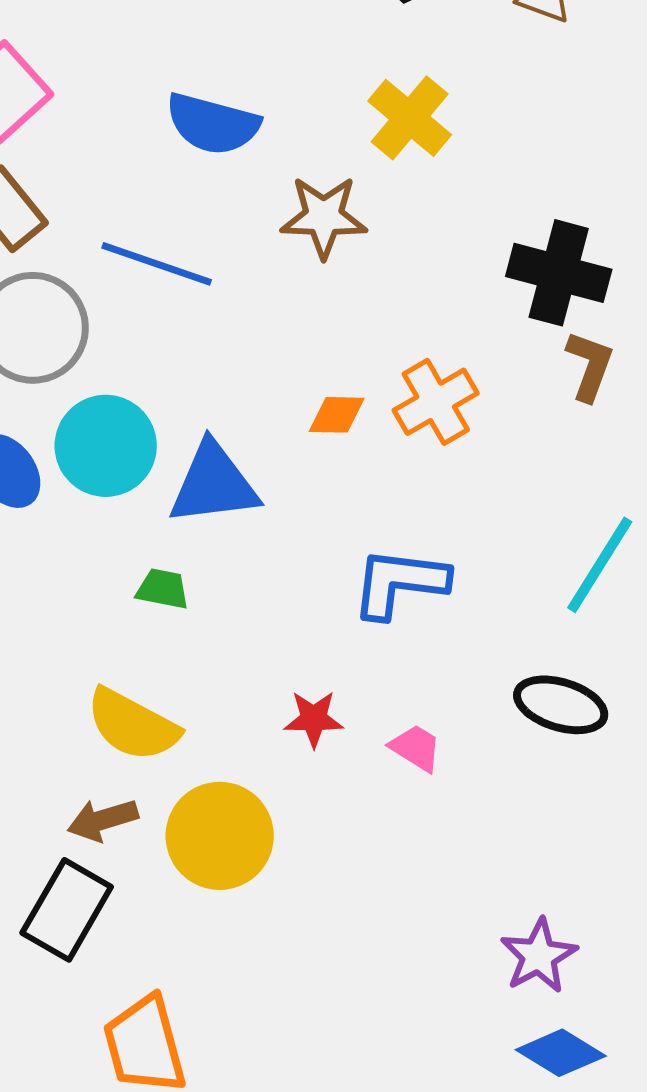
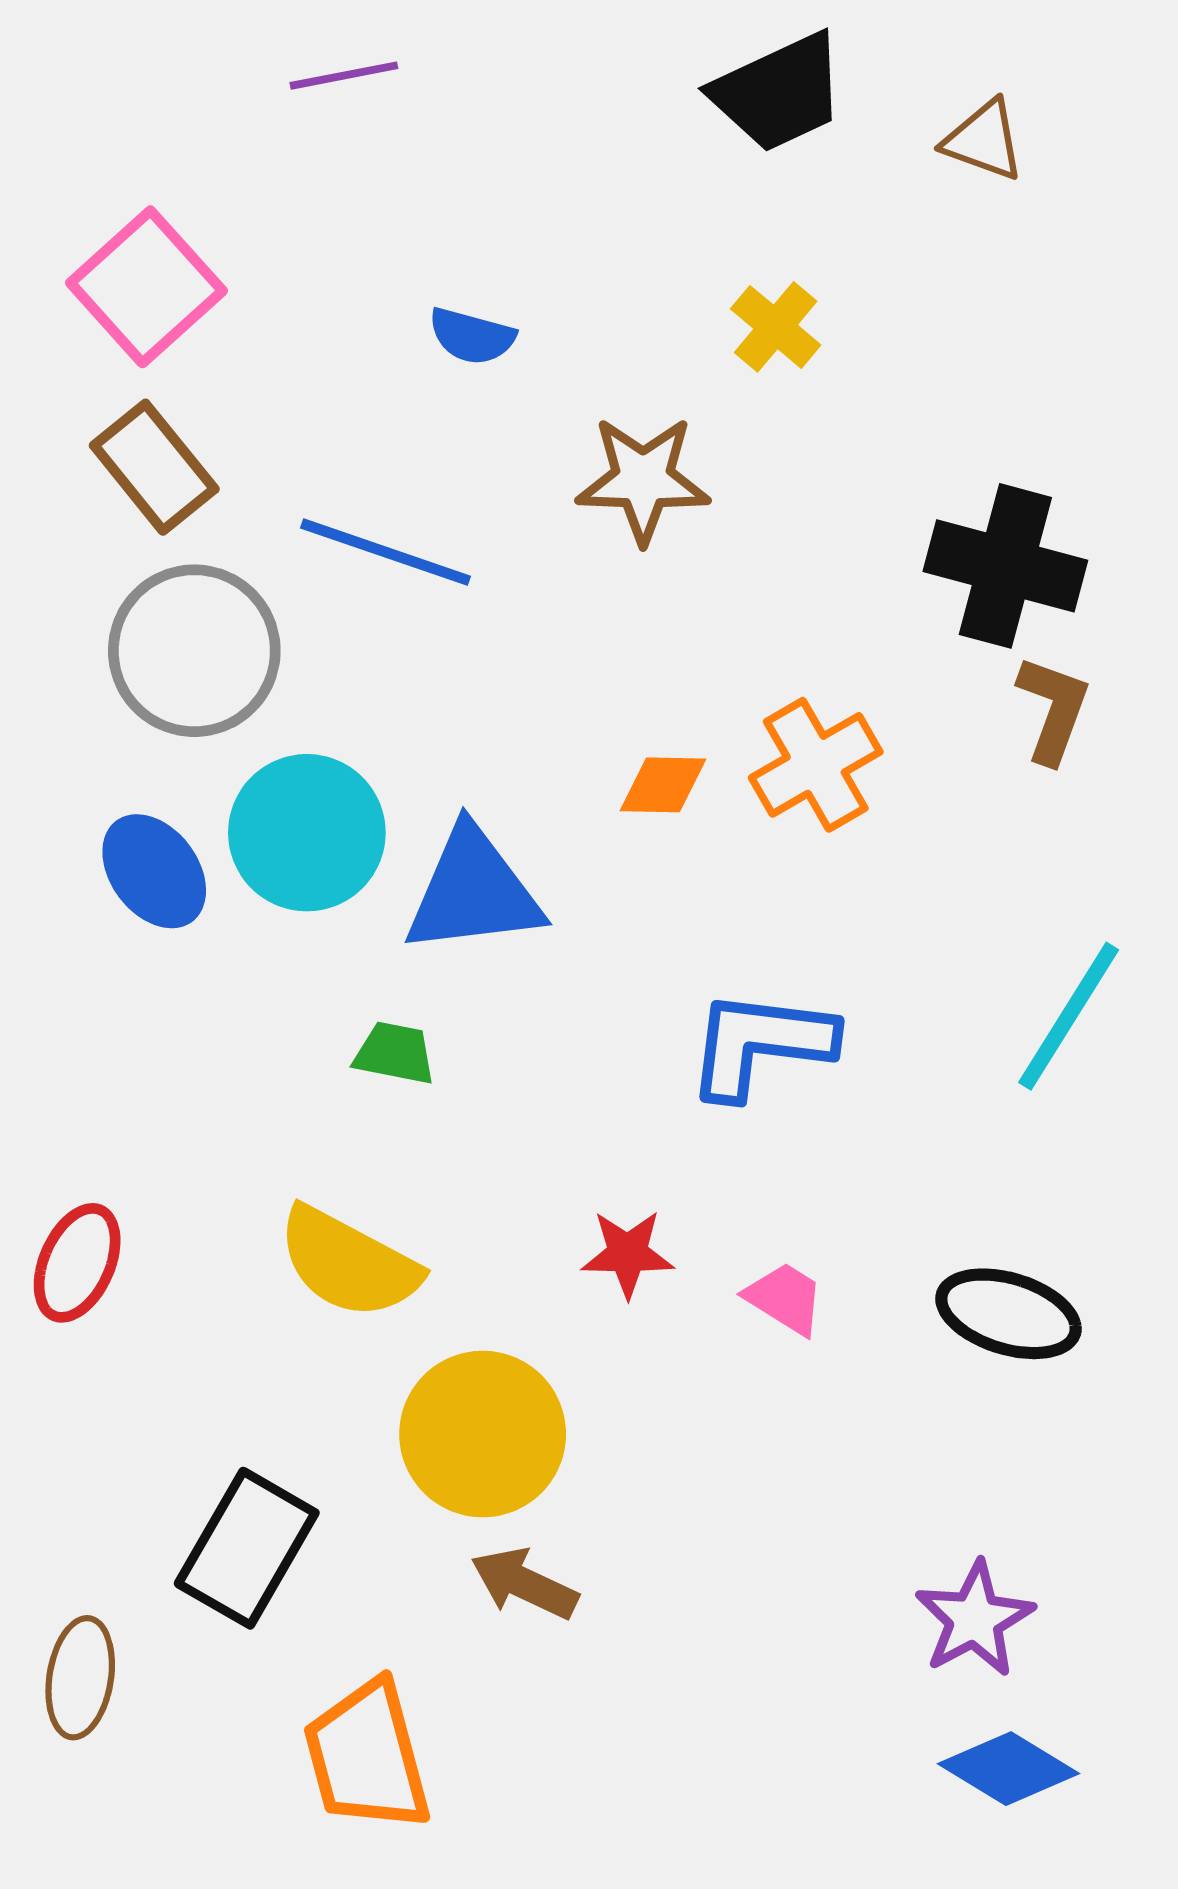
yellow cross: (410, 118) -> (776, 327), size x0.7
blue semicircle: (213, 124) -> (472, 336), size x0.6
black ellipse: (561, 705) -> (1008, 1314), moved
brown arrow: (103, 820) -> (524, 1584), moved, turned 42

